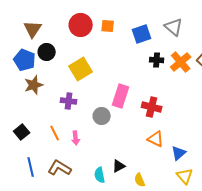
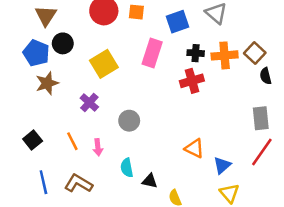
orange cross: (181, 62) -> (225, 55), turned 35
pink rectangle: (121, 96) -> (152, 53), moved
purple cross: (69, 101) -> (89, 103), turned 35
red cross: (152, 107) -> (192, 81), moved, turned -30
black triangle: (119, 166) -> (150, 181), turned 40
cyan semicircle: (100, 175) -> (127, 168), moved

